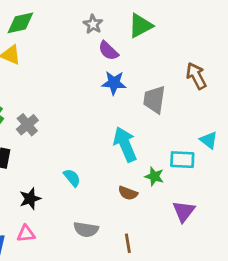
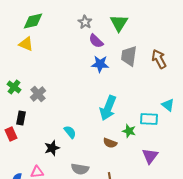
green triangle: (140, 26) -> (119, 23), turned -30
gray trapezoid: (154, 100) -> (129, 56), moved
cyan arrow: (125, 144) -> (108, 108), turned -135
black star: (30, 199) -> (52, 148), moved

